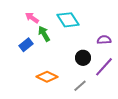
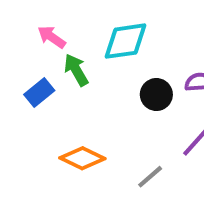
cyan diamond: (68, 20) -> (126, 41), turned -65
black circle: (83, 58) -> (156, 95), moved

